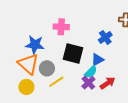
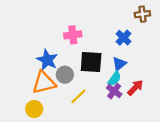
blue star: (35, 45) -> (47, 60), turned 30
orange triangle: (28, 64) -> (44, 83), turned -45
gray circle: (47, 68) -> (65, 75), moved
yellow circle: (26, 87) -> (34, 109), moved

